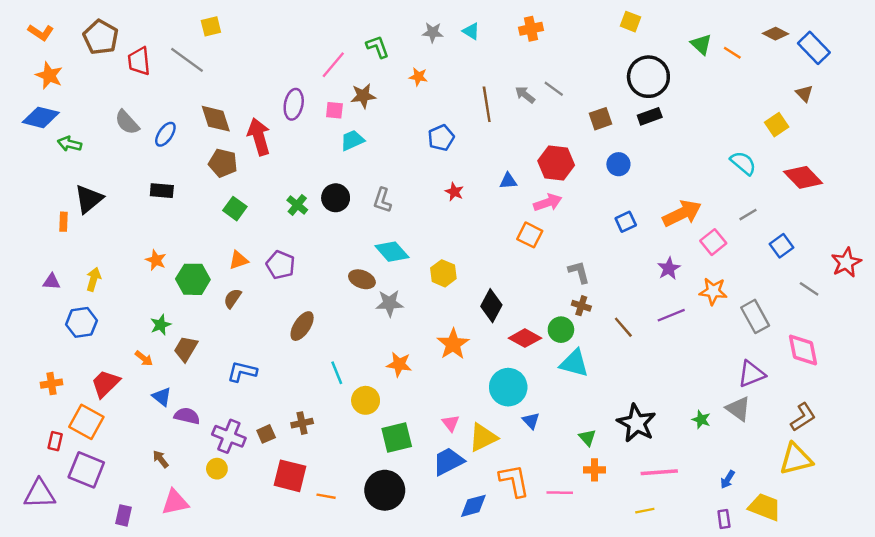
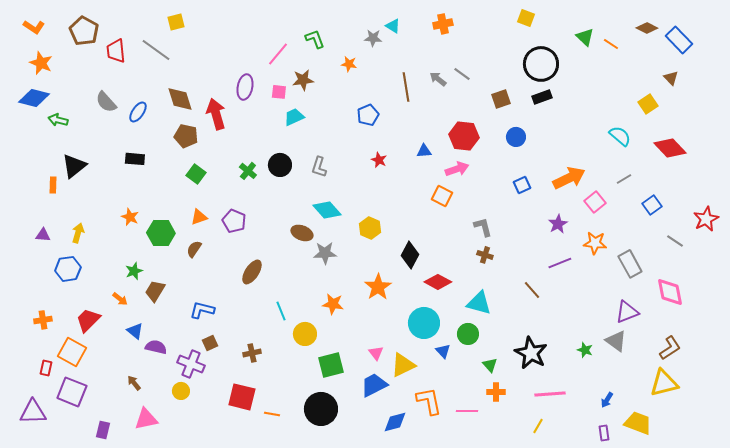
gray star: (433, 32) -> (373, 38), moved
brown line: (623, 327) -> (532, 290), moved
green circle: (561, 330) -> (468, 334), moved
brown square: (266, 434) -> (210, 343), moved
yellow line: (645, 511) -> (538, 426), turned -49

